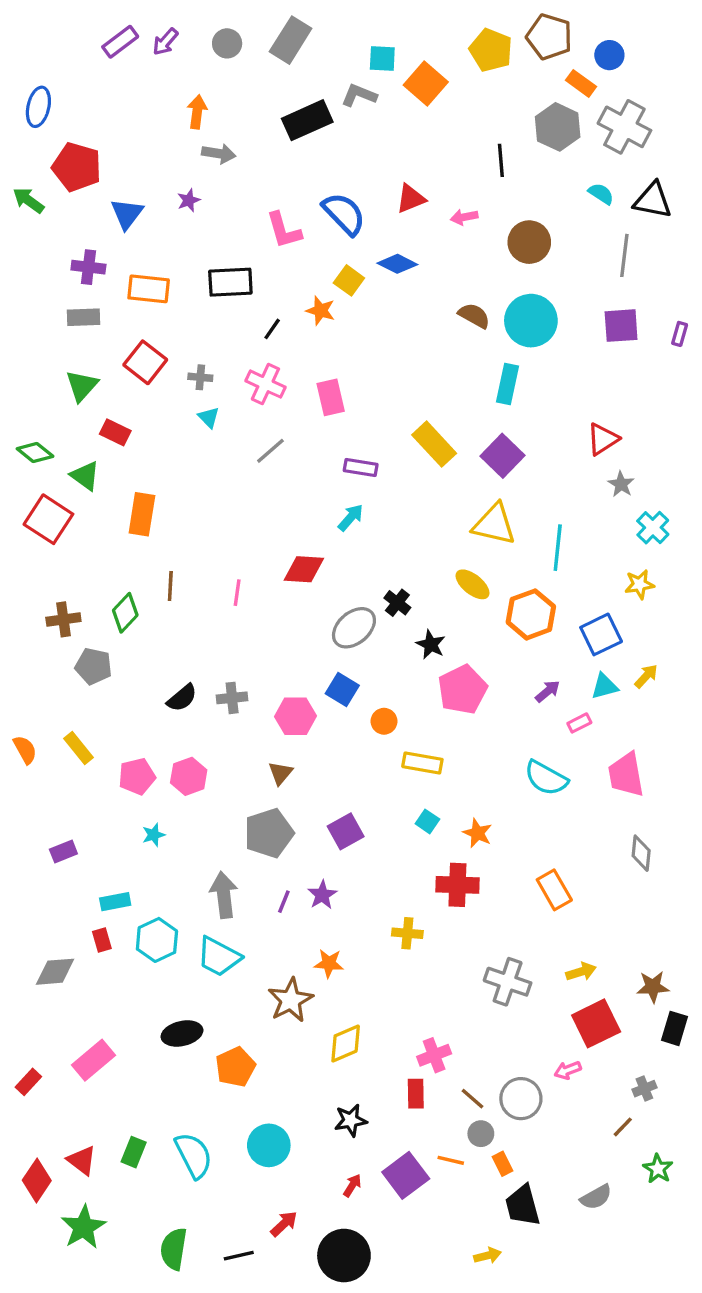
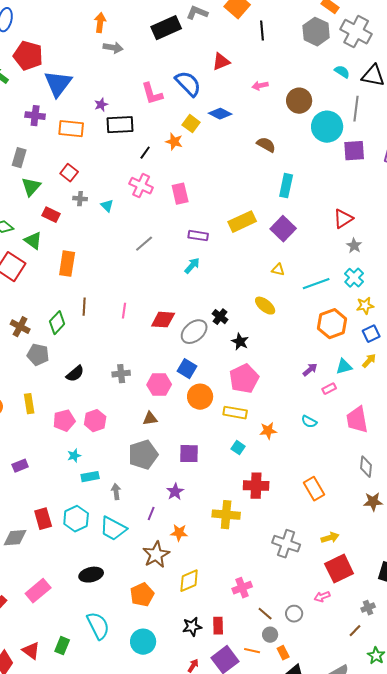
black line: (501, 160) -> (262, 31), moved
red triangle: (411, 199) -> (221, 62), moved
purple star: (189, 200) -> (101, 105), moved
blue triangle: (127, 214) -> (58, 84), size x1.4
gray rectangle: (83, 317) -> (19, 158), moved, turned -72
cyan circle: (531, 321) -> (327, 127), moved
red square: (145, 362) -> (69, 173), size x0.7
gray cross: (200, 377) -> (80, 199), moved
yellow rectangle: (434, 444) -> (242, 222), turned -72
gray line: (270, 451) -> (144, 244), moved
yellow triangle: (494, 524) -> (278, 270), size x0.5
cyan cross: (653, 528) -> (354, 278), moved
cyan line: (558, 548) -> (316, 284), turned 64
red diamond: (304, 569) -> (163, 320), moved
orange hexagon: (531, 614) -> (332, 324), moved
brown cross: (63, 619) -> (20, 327), turned 36
blue square: (601, 634) -> (371, 334), moved, size x0.7
pink pentagon: (462, 690) -> (244, 379), moved
black semicircle: (182, 698) -> (75, 374), moved
orange circle: (384, 721) -> (200, 397), moved, size x1.6
yellow rectangle: (78, 748) -> (29, 404), turned 30
brown triangle: (280, 773) -> (150, 419), turned 42
cyan semicircle: (546, 778) -> (309, 422), size x0.6
purple square: (346, 831) -> (189, 454), turned 30
orange star: (478, 833) -> (268, 431), moved, turned -30
gray arrow: (224, 895) -> (116, 492), size x0.6
cyan rectangle: (115, 902) -> (90, 477), moved
purple line: (284, 902) -> (151, 514), moved
yellow cross: (407, 933) -> (226, 515), size x1.5
red rectangle: (102, 940) -> (43, 519), size x1.5
brown star: (653, 987) -> (373, 502), moved
orange pentagon: (235, 1067) -> (142, 595), moved
red rectangle: (416, 1094) -> (218, 626), moved
gray circle: (521, 1099) -> (294, 614), size x0.7
cyan semicircle: (194, 1155) -> (98, 626), moved

